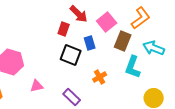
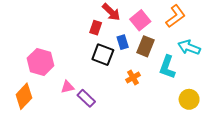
brown rectangle: (123, 41) -> (145, 46), moved
purple rectangle: (72, 97) -> (86, 98), moved

